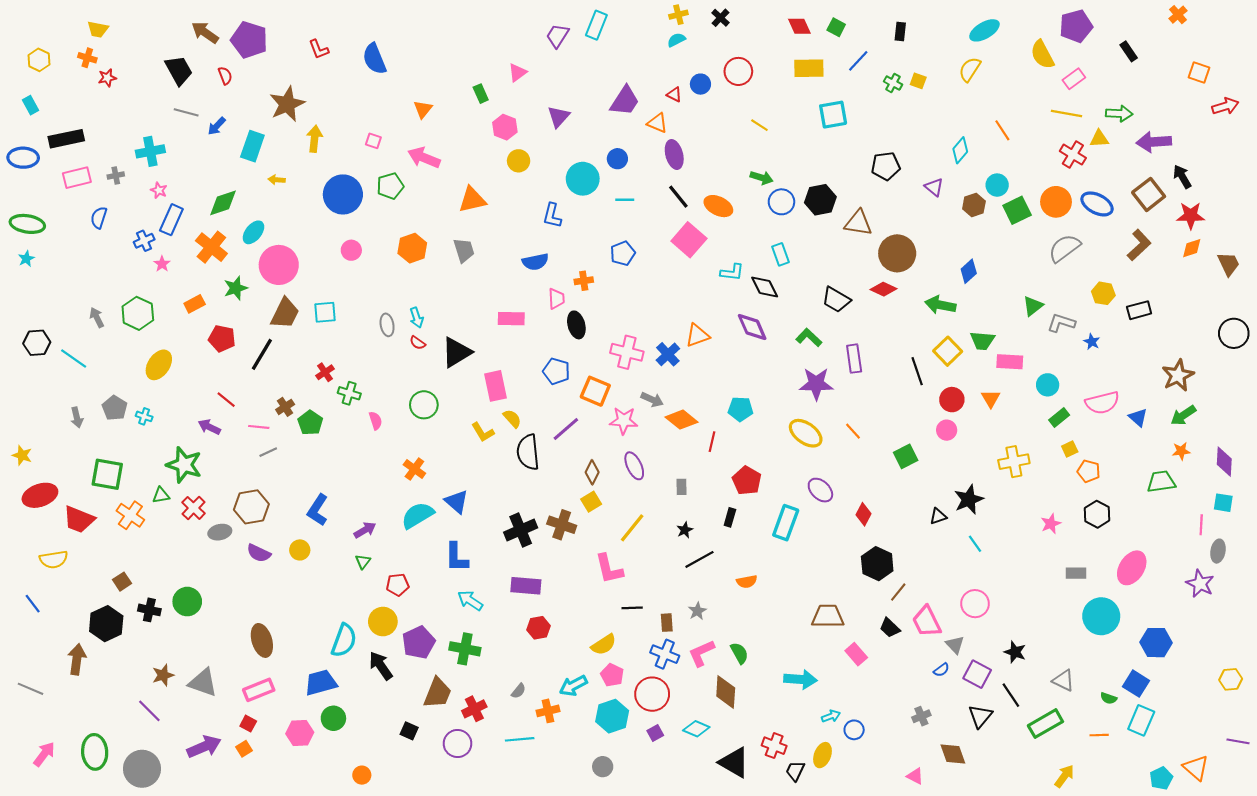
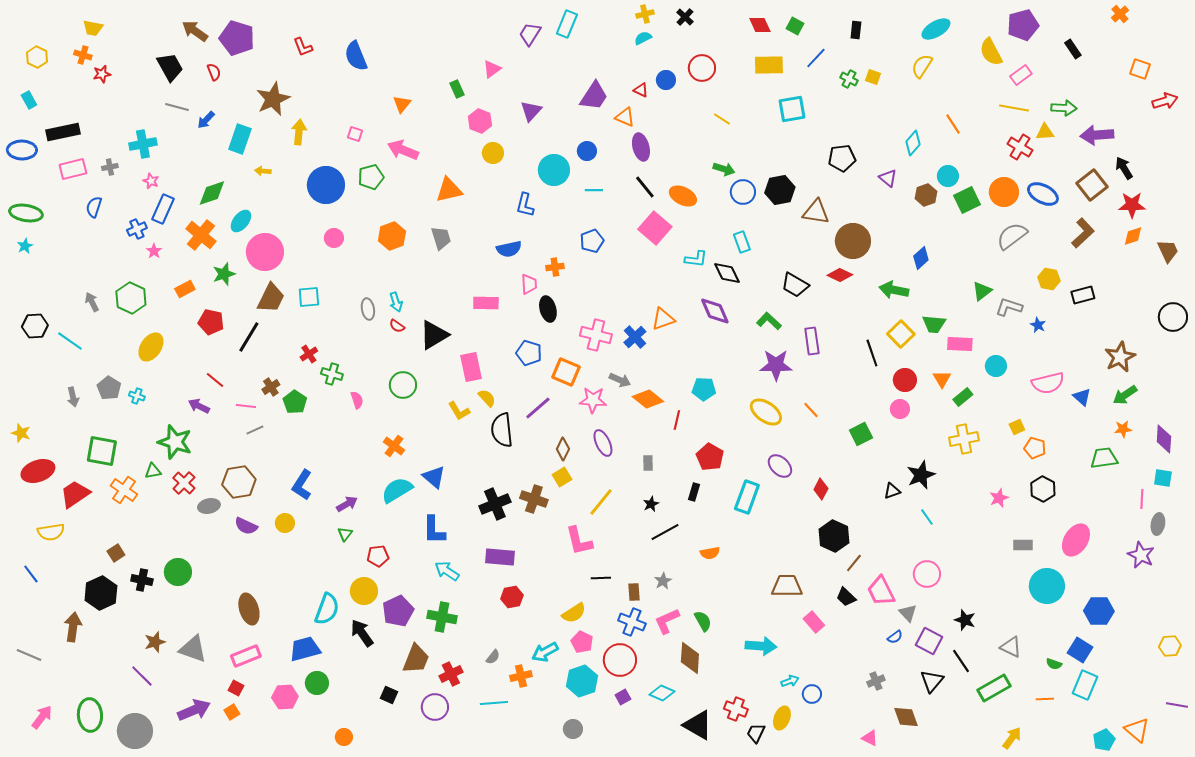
green rectangle: (1059, 417) -> (963, 397), moved
red trapezoid: (79, 519) -> (75, 494), turned 124

